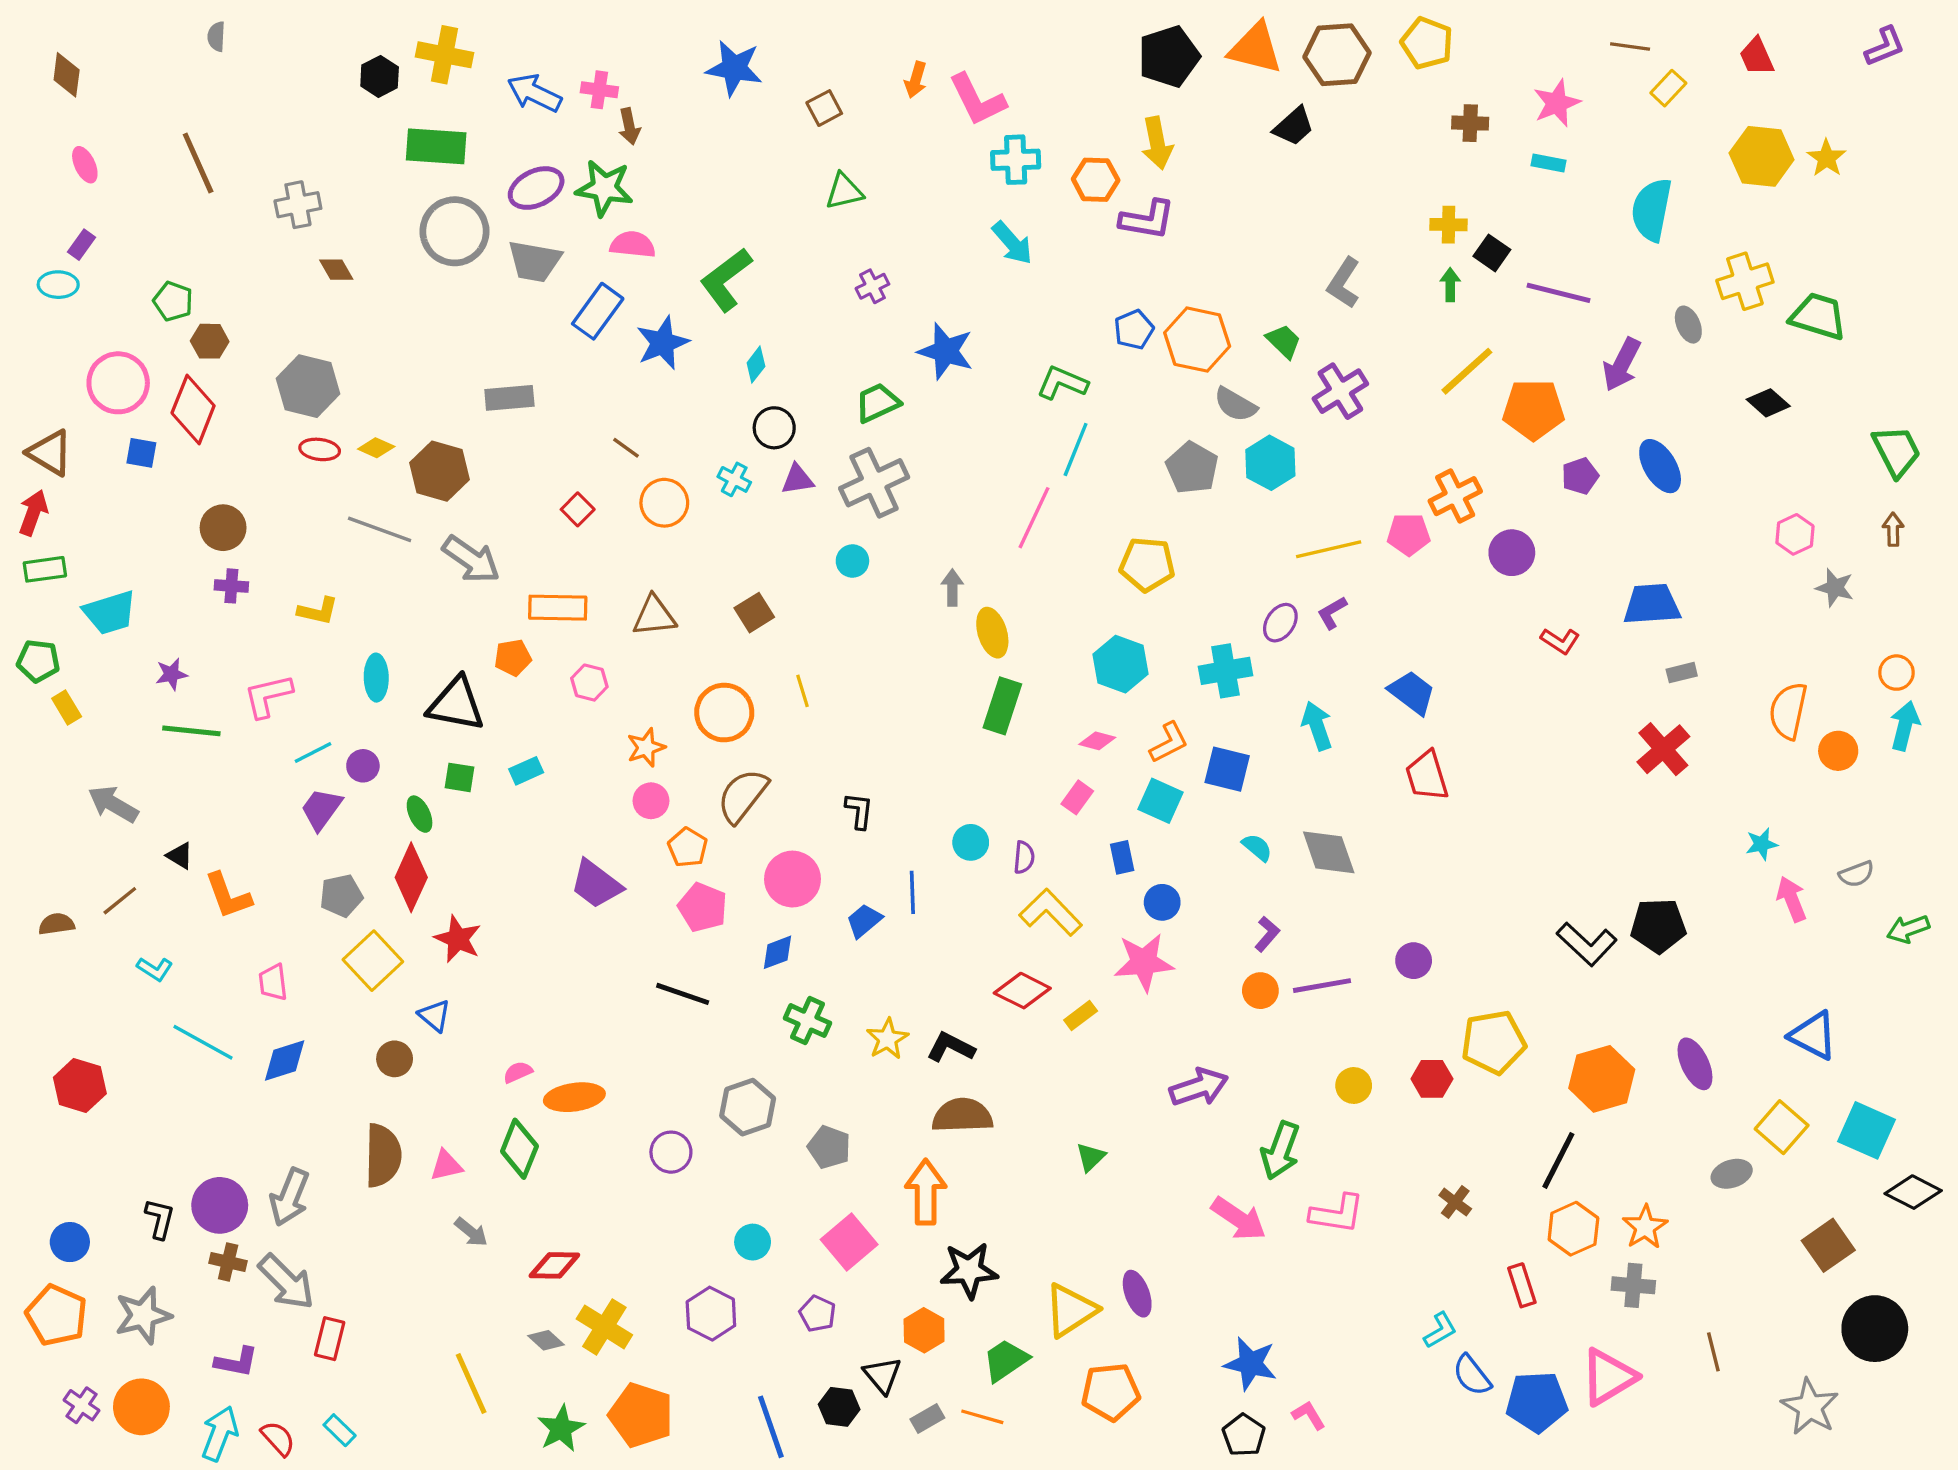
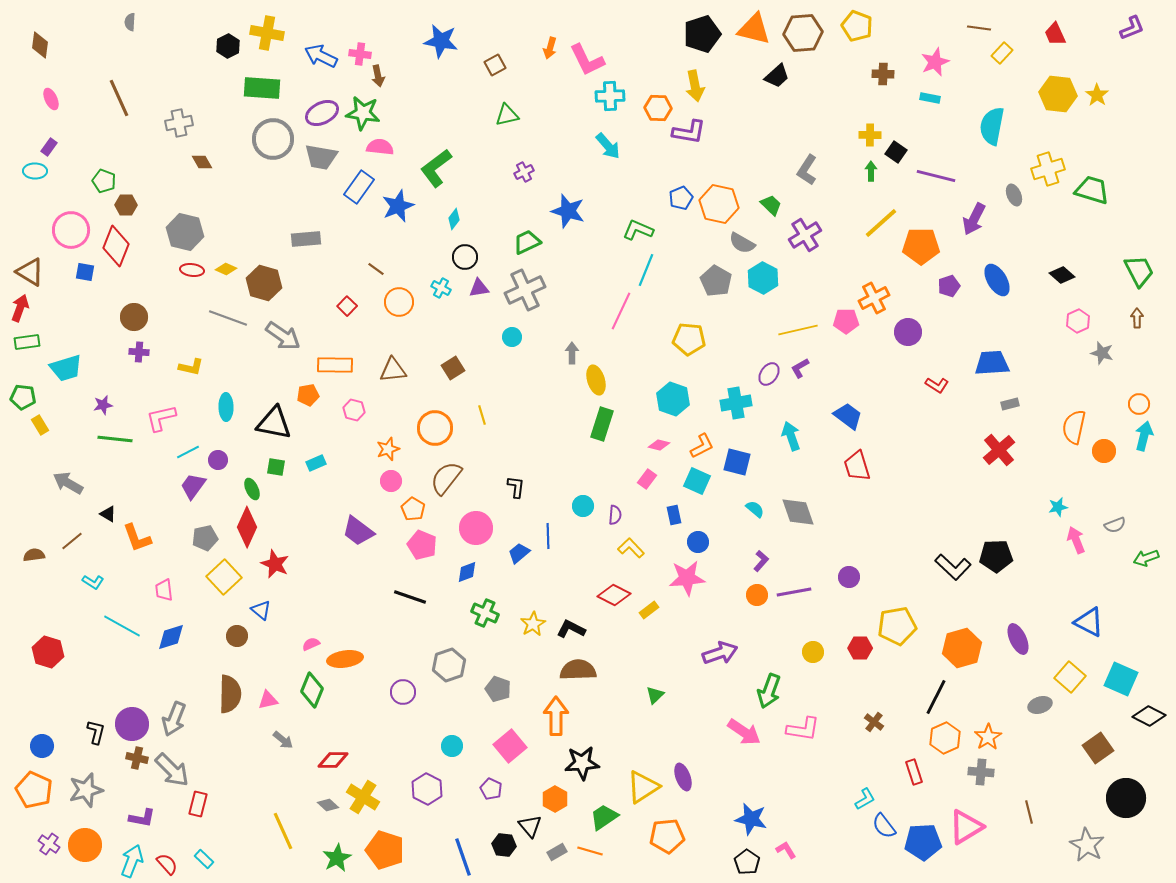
black diamond: (1768, 403) -> (1062, 275), moved
yellow L-shape: (1051, 912) -> (631, 548), size x0.7

